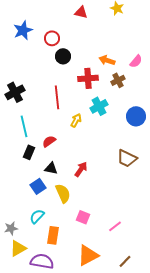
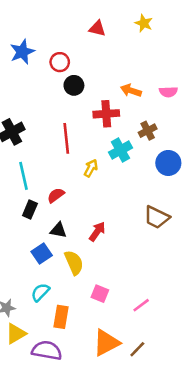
pink semicircle: (136, 61) -> (168, 92), turned 48
brown cross: (118, 80) -> (148, 131), moved
brown line: (125, 261) -> (137, 349), moved

